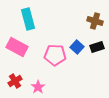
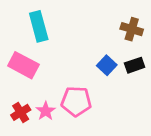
pink pentagon: (55, 55) -> (76, 101), moved
pink star: (38, 87) -> (46, 111), moved

